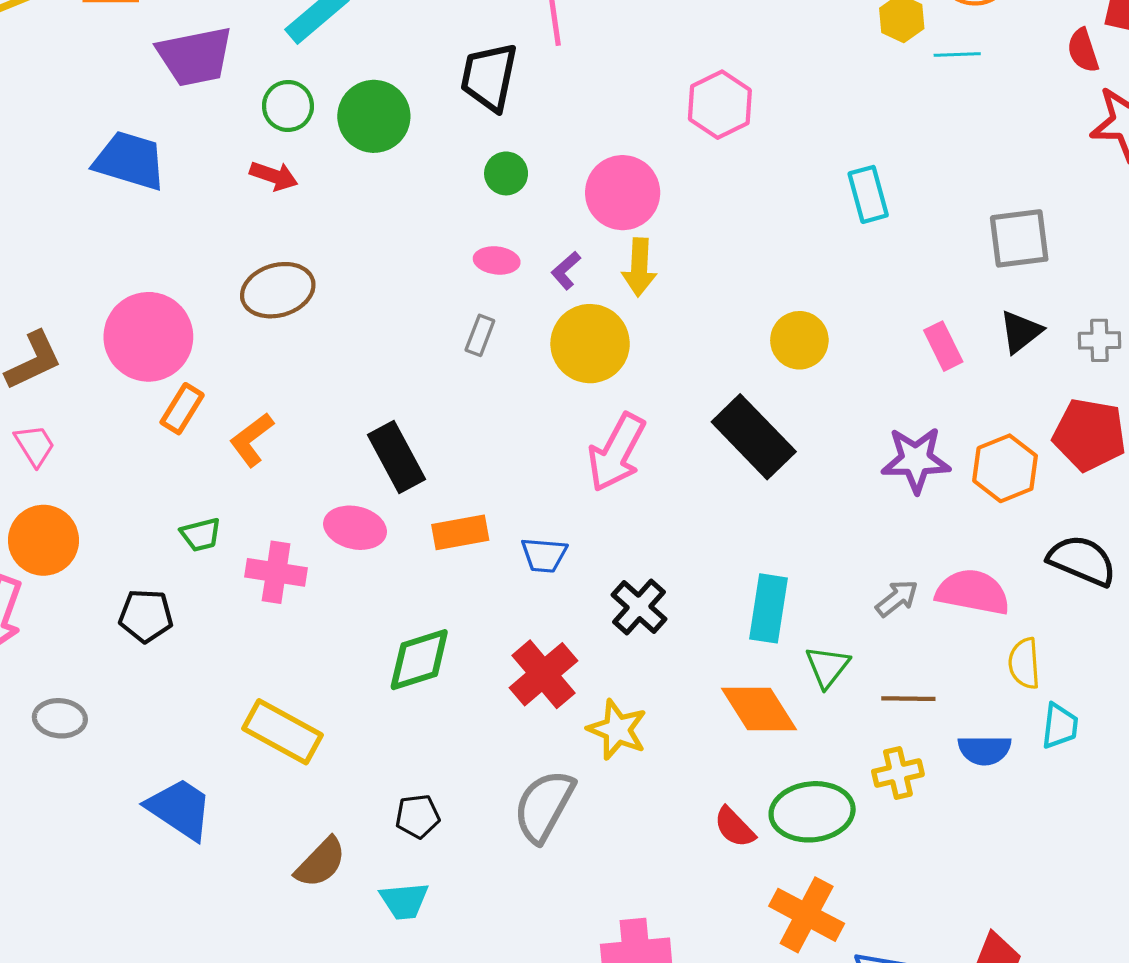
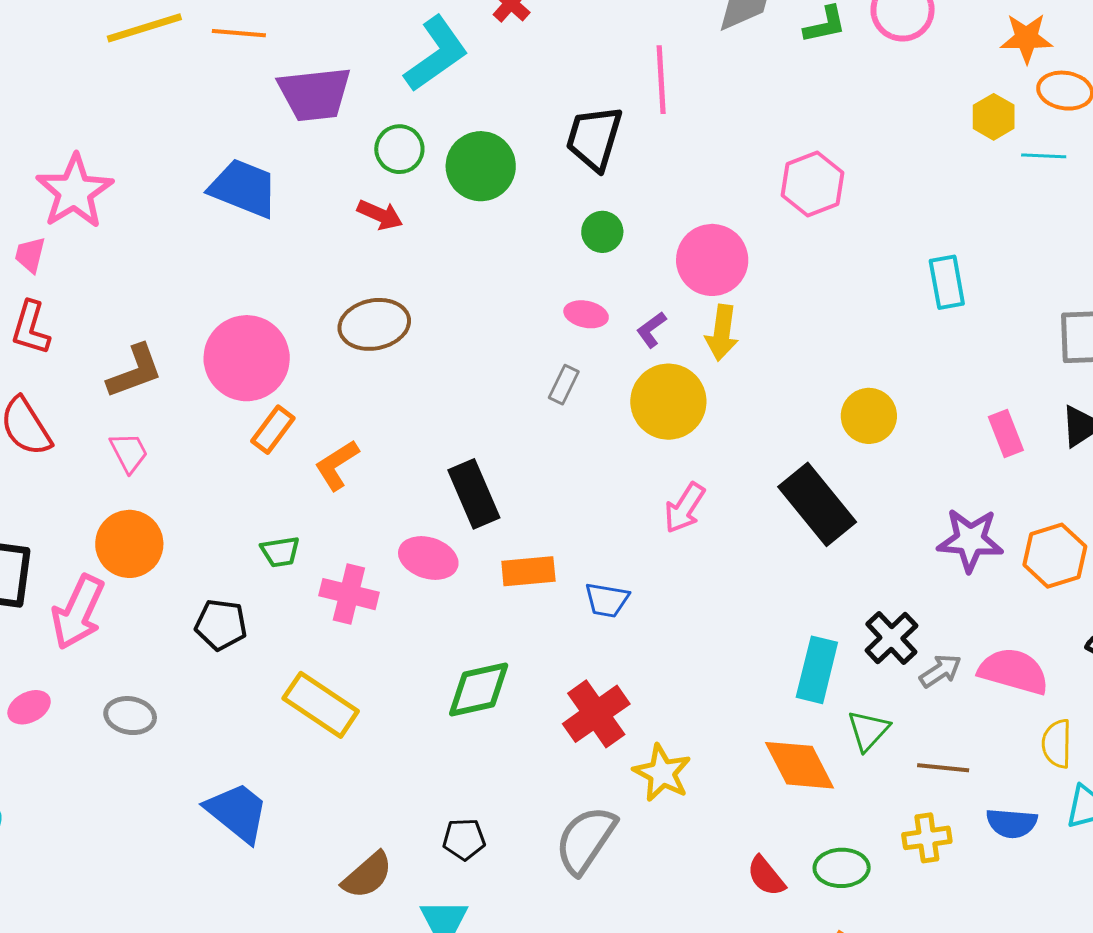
pink arrow: (616, 452) -> (685, 508), size x0.7
black cross: (639, 607) -> (891, 638), moved
yellow rectangle: (282, 732) -> (321, 705), moved
green ellipse: (812, 812) -> (842, 868), size x0.7

